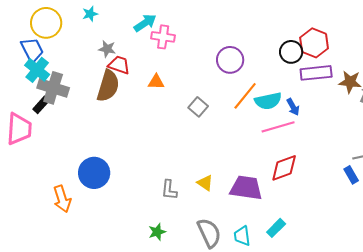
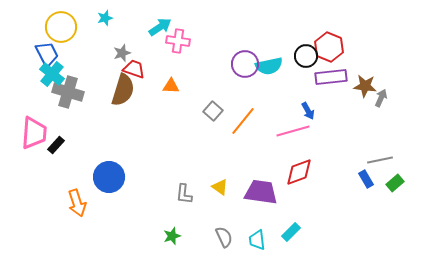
gray star: (107, 49) -> (122, 53), turned -30
orange line: (245, 96) -> (243, 121), moved
cyan semicircle: (268, 101) -> (269, 66), moved
black rectangle: (41, 105) -> (56, 145), moved
gray semicircle: (209, 233) -> (224, 237), size x0.7

